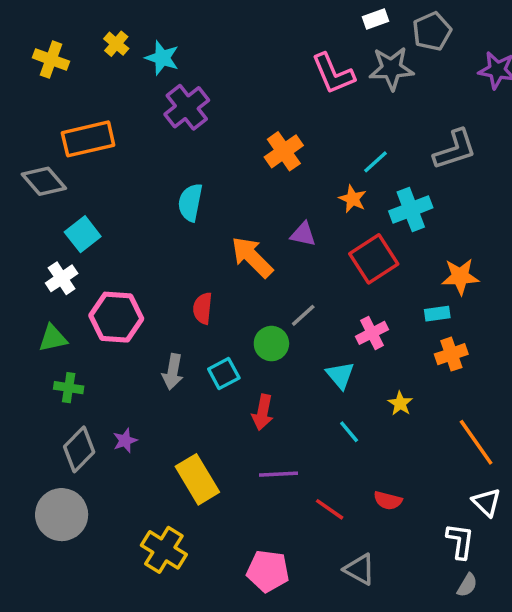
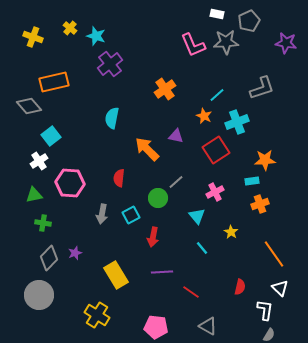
white rectangle: (376, 19) -> (217, 14), turned 32
red semicircle: (388, 500) -> (240, 287), moved, turned -91

